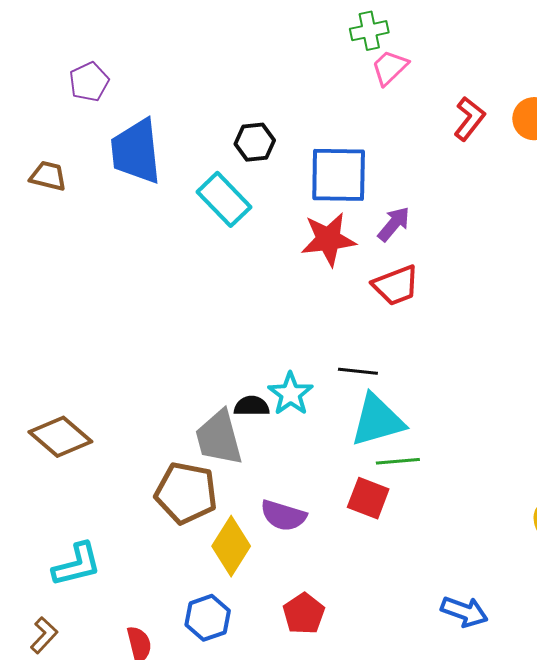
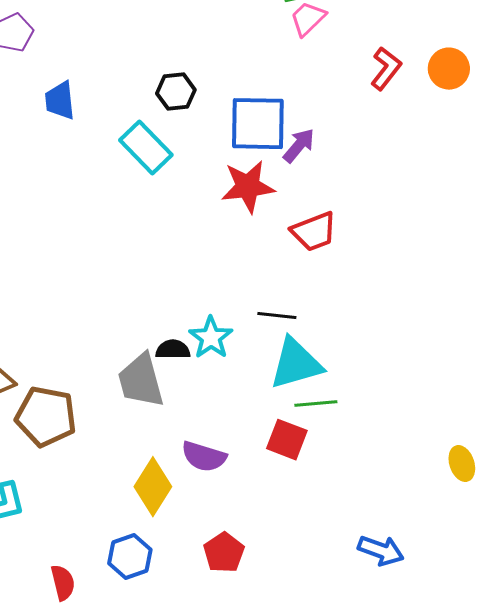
blue trapezoid: (136, 151) -> (60, 101), size x0.6
purple arrow: (394, 224) -> (299, 146), moved
brown pentagon: (186, 493) -> (46, 417), moved

